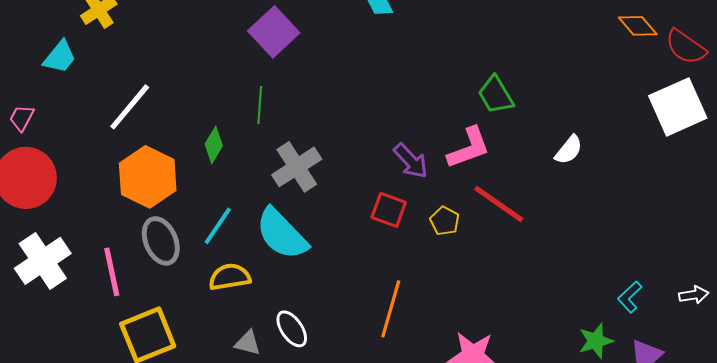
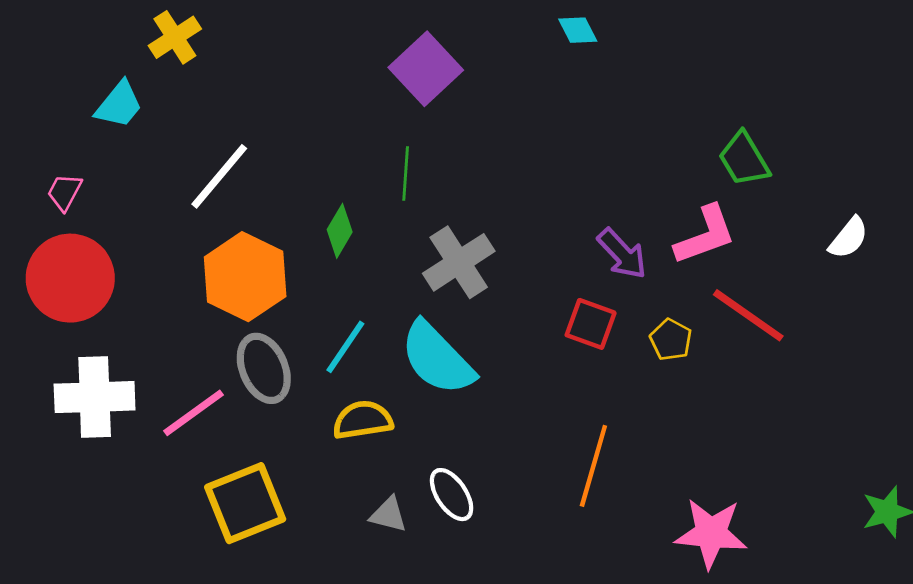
white cross: (43, 261) -> (95, 397), turned 32
pink line: (112, 272) -> (194, 413), turned 66

